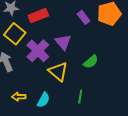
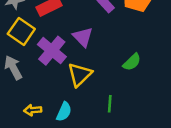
green semicircle: (91, 62) -> (132, 62), moved
yellow triangle: (58, 72) -> (80, 75), turned 40

